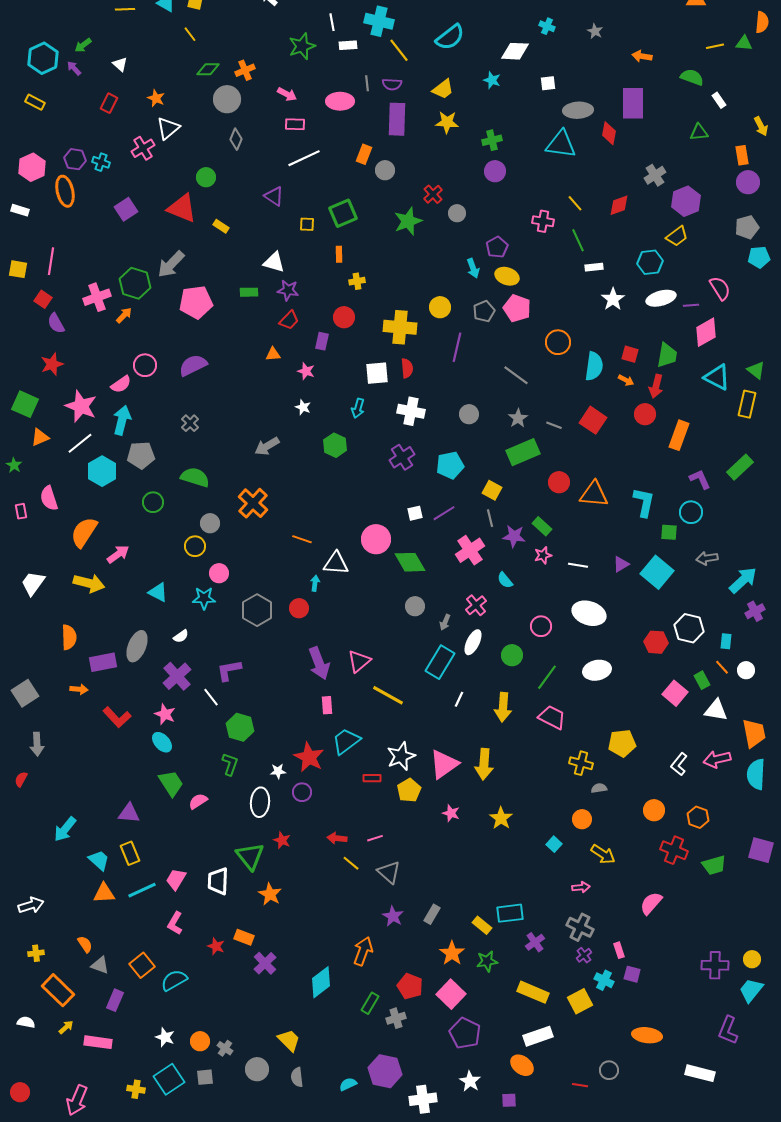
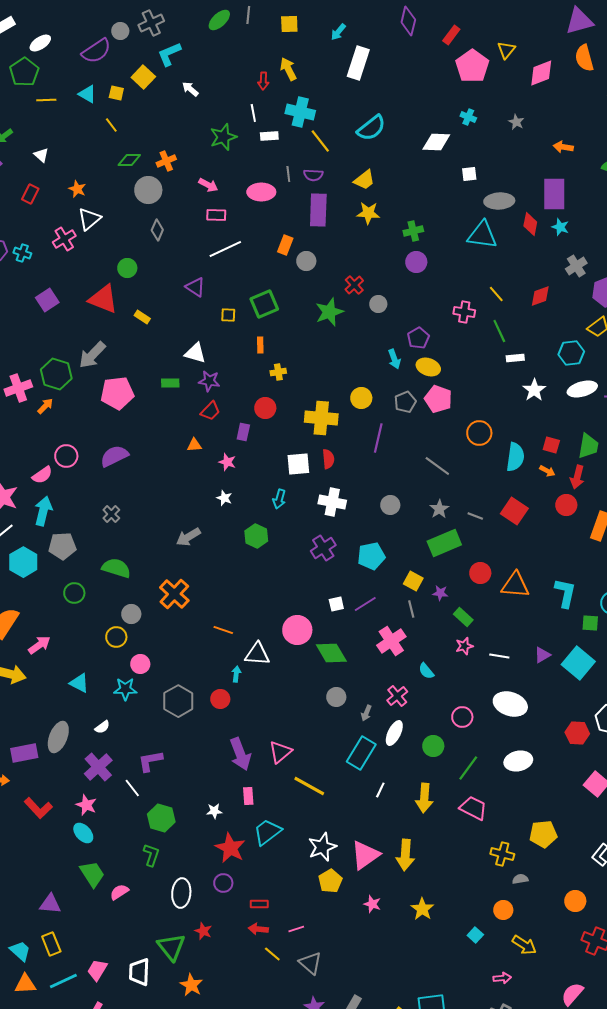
cyan star: (492, 80) -> (560, 227), moved
purple star: (514, 536) -> (440, 593), moved, size x0.7
white star: (278, 771) -> (214, 811), moved
red rectangle: (372, 778) -> (259, 904), moved

